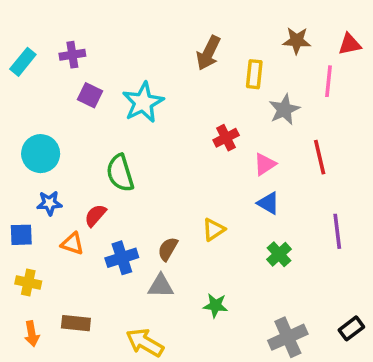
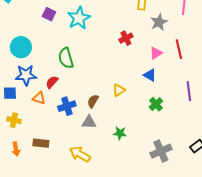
pink triangle: (265, 164) -> (156, 53), moved
blue star: (49, 203) -> (26, 75), size x1.5

